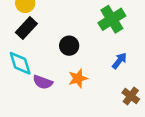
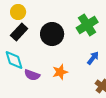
black circle: (69, 46) -> (52, 34), moved, size x1.5

